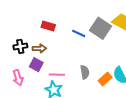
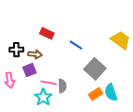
gray square: (100, 28) -> (95, 69), moved
purple square: (36, 65) -> (30, 70), turned 32
gray semicircle: (85, 72) -> (62, 86), moved

